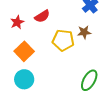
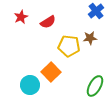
red star: (17, 22) -> (21, 17), moved
orange square: (24, 51) -> (51, 72), moved

